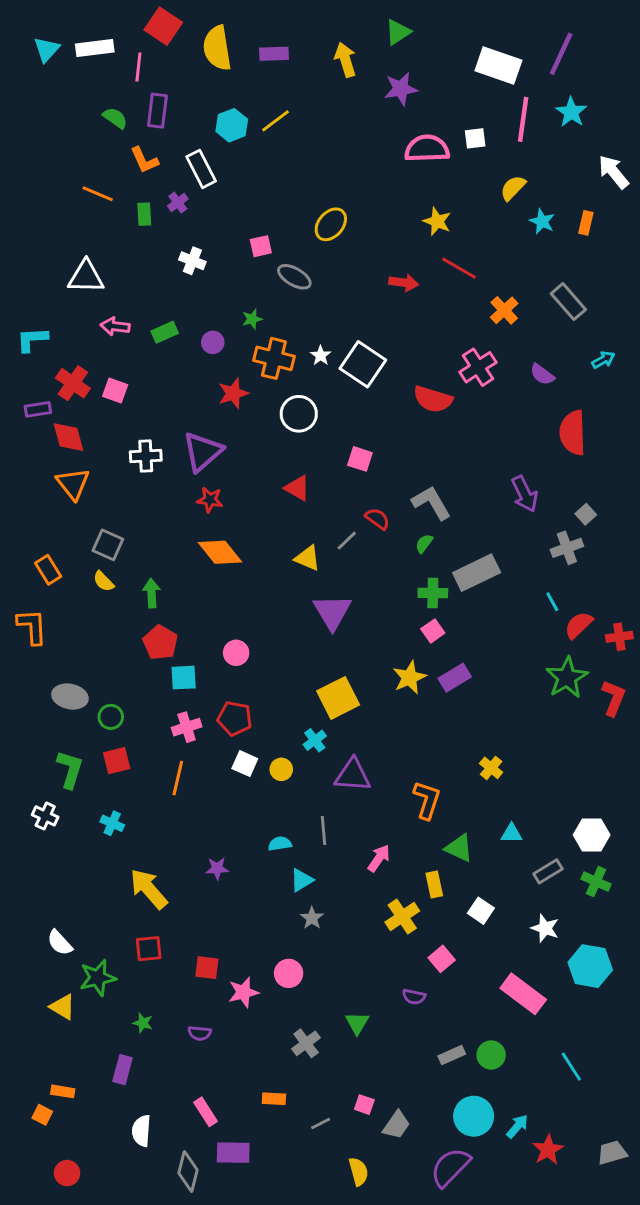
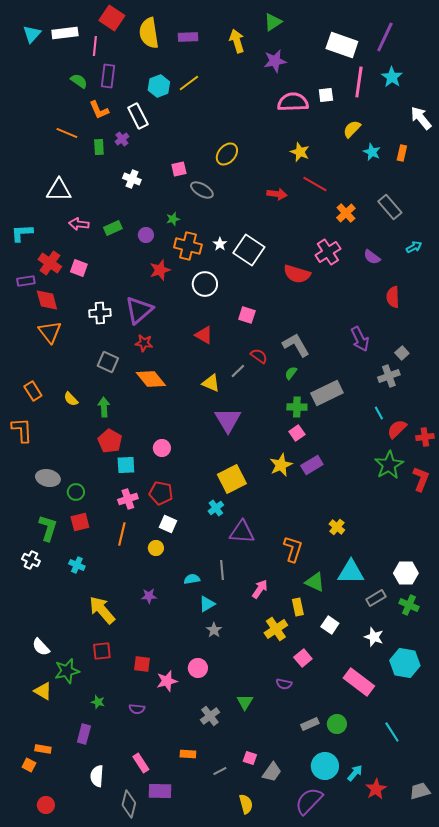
red semicircle: (573, 433) -> (393, 297), size x0.7
gray square: (108, 545) -> (108, 362), moved
yellow circle: (281, 769) -> (156, 548), moved
cyan triangle: (512, 833) -> (351, 572), size x1.8

